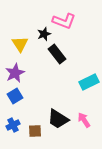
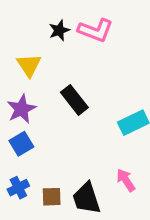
black star: (44, 34) -> (59, 30), moved
black rectangle: (57, 54) -> (74, 100), moved
black trapezoid: (58, 119) -> (86, 198), moved, turned 40

